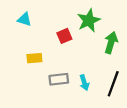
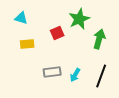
yellow rectangle: (34, 58) -> (27, 44), moved
cyan arrow: (84, 83) -> (75, 75), turned 48

